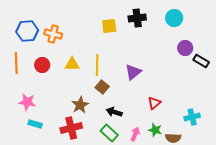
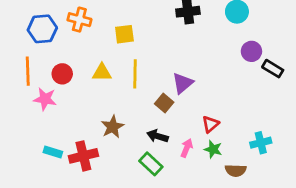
yellow square: (109, 26) -> (124, 34), moved
orange cross: (53, 34) -> (79, 20), moved
brown square: (102, 87) -> (164, 103), moved
pink star: (27, 102) -> (45, 99), moved
red cross: (71, 128) -> (83, 156), moved
green star: (155, 130) -> (213, 149), moved
pink arrow: (135, 134) -> (187, 148), moved

